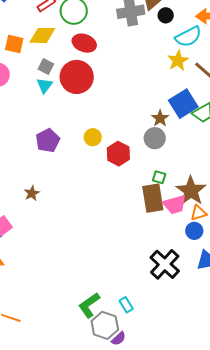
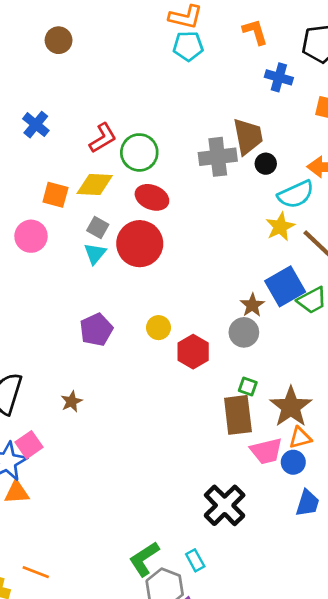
pink trapezoid: (175, 205) -> (266, 451), moved
black cross: (165, 264) -> (225, 505), moved

